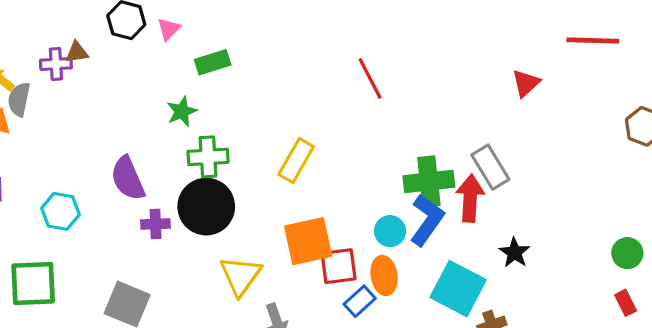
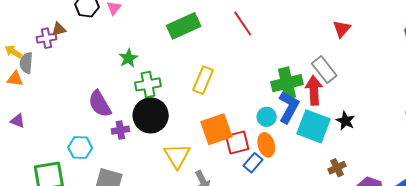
green rectangle: (213, 62) -> (184, 26), moved, size x1.5
red triangle: (526, 83) -> (342, 29), moved
cyan hexagon: (60, 211) -> (80, 148), moved
cyan square: (458, 289) -> (313, 126), moved

